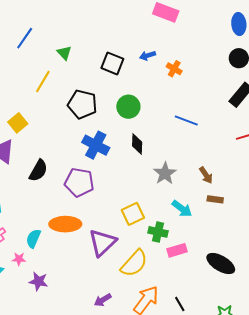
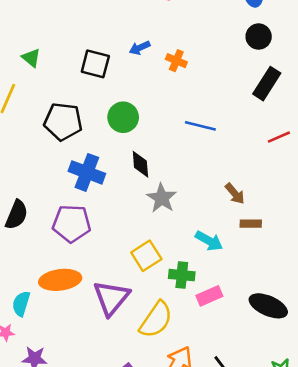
gray star: (165, 173) -> (162, 198), moved

